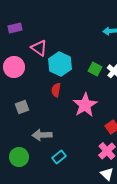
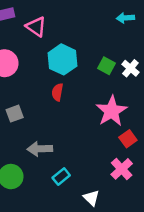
pink triangle: (39, 48) -> (36, 27), moved
pink star: (85, 105) -> (112, 111), moved
white triangle: (107, 174) -> (91, 198), moved

